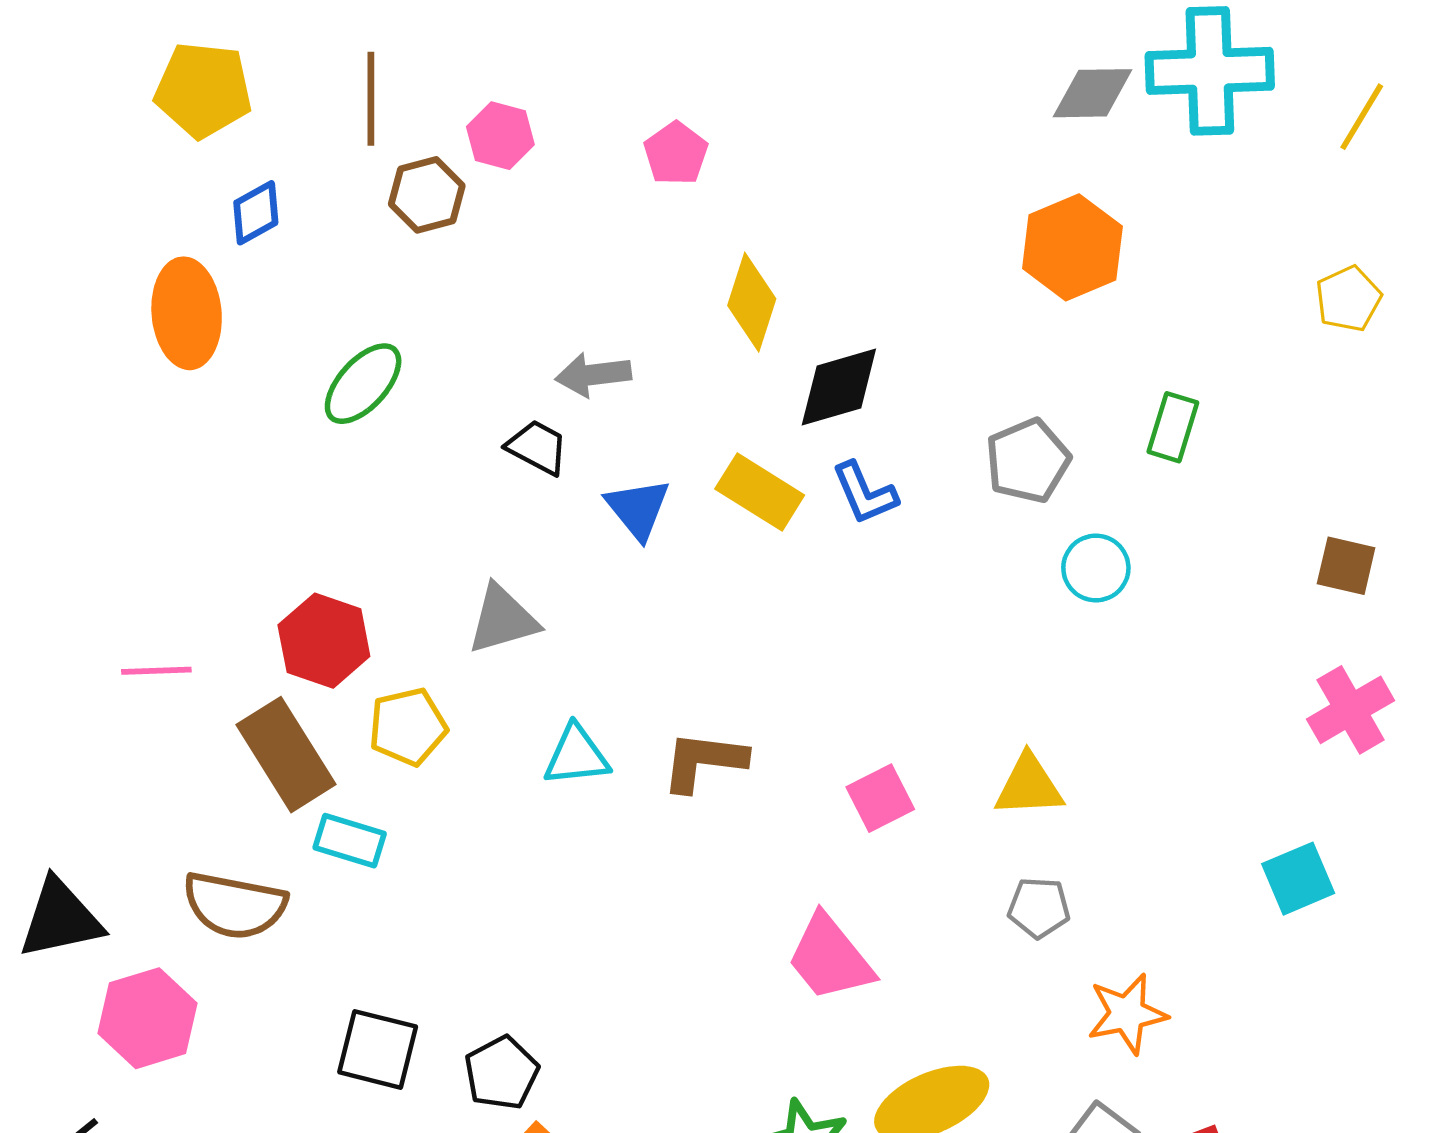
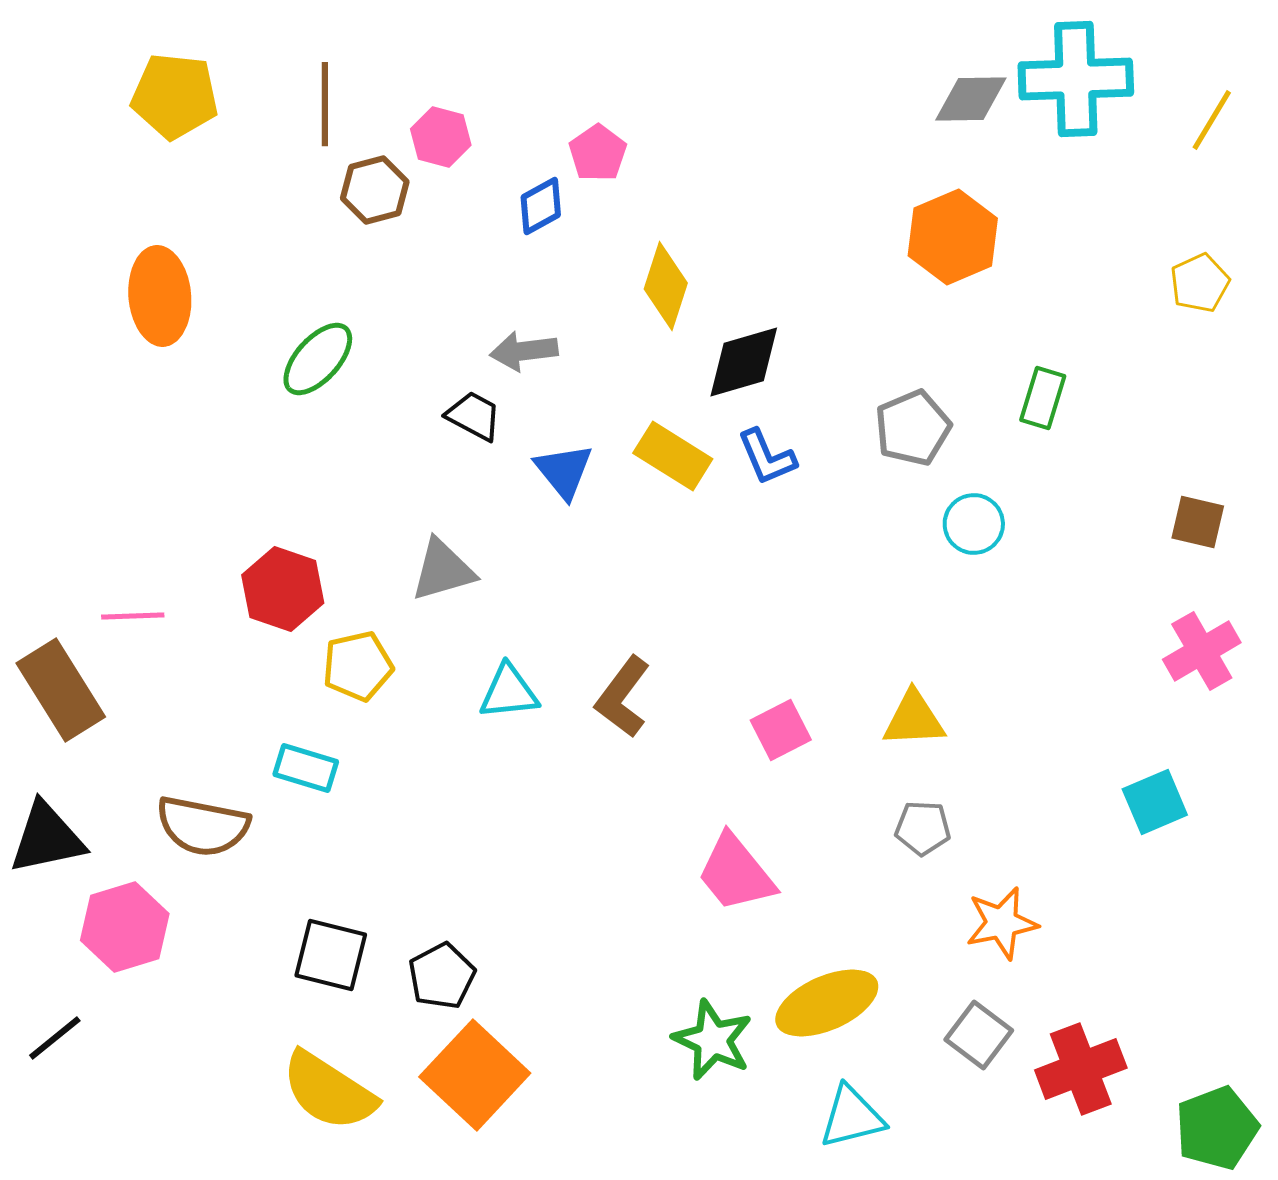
blue diamond: (256, 213) -> (541, 206), moved
brown rectangle: (286, 755) -> (61, 690), moved
brown L-shape: (704, 761) -> (623, 697), turned -60

